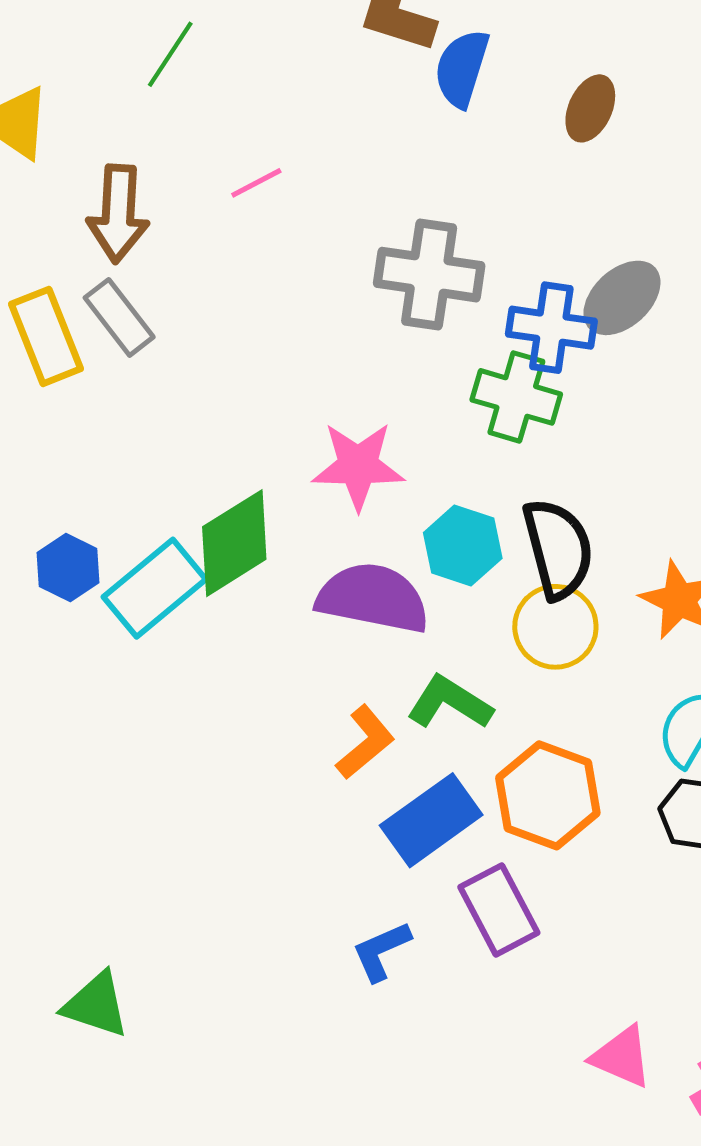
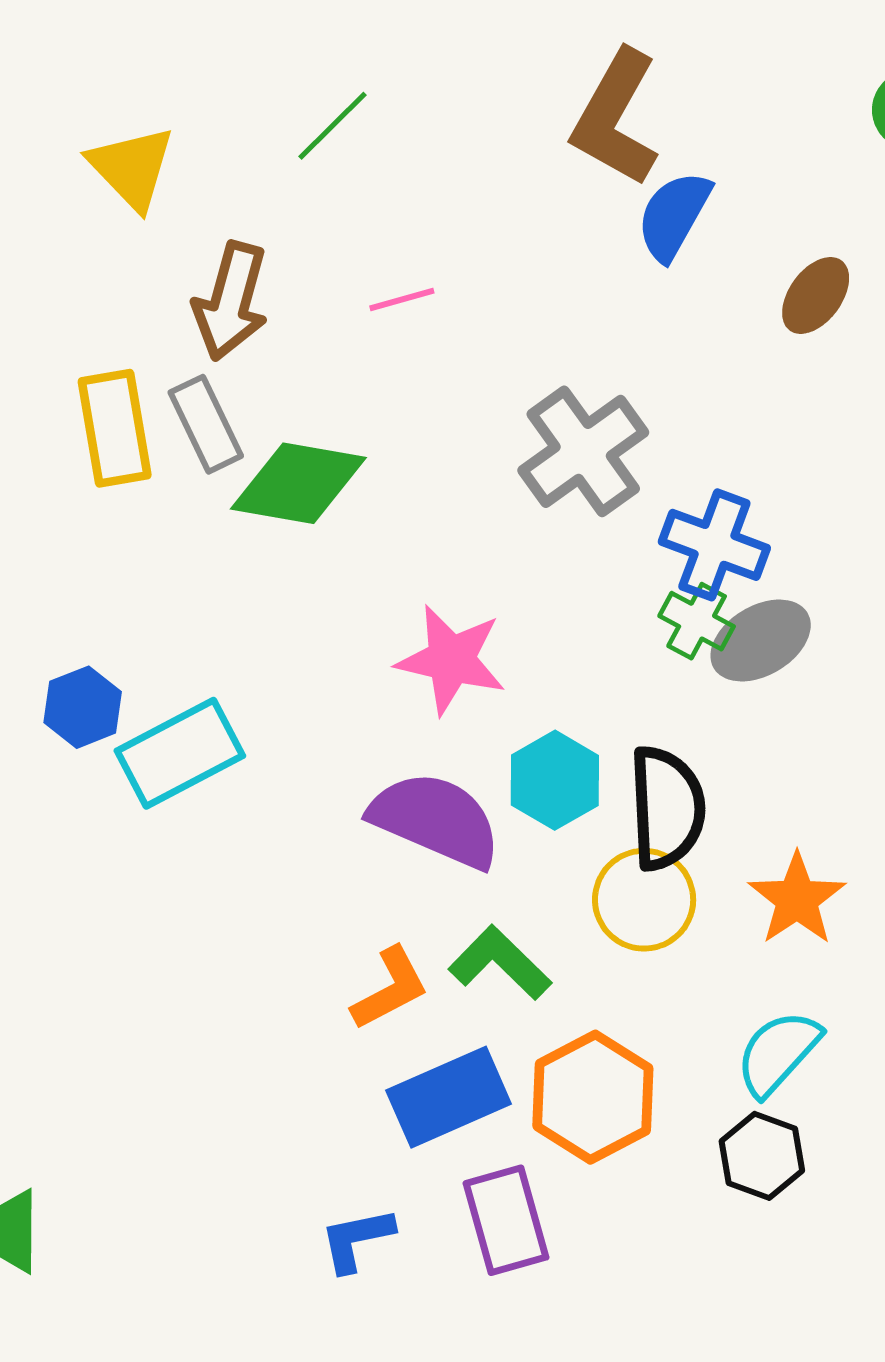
gray cross: (429, 275) -> (583, 451), turned 34
gray ellipse: (622, 298) -> (761, 641), moved
green cross: (516, 397) -> (697, 621), moved, size x0.7
green diamond: (234, 543) -> (298, 483), moved, turned 30

